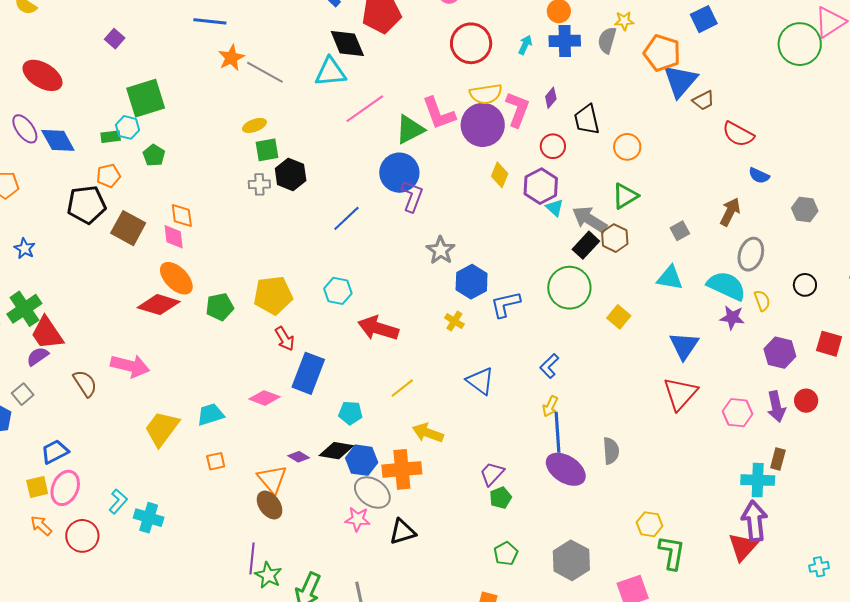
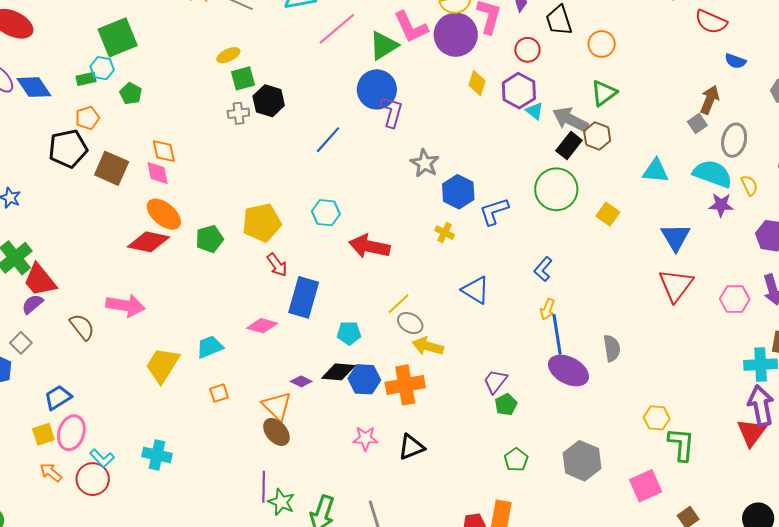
gray square: (680, 231) -> (697, 124), moved
gray ellipse: (372, 493) -> (410, 323), moved, size x0.7
cyan L-shape: (118, 501) -> (102, 458), moved, turned 100

